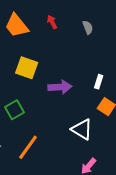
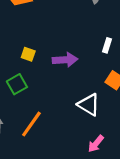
yellow square: (27, 68) -> (28, 54), moved, size x0.6
white rectangle: (99, 82) -> (107, 45), moved

